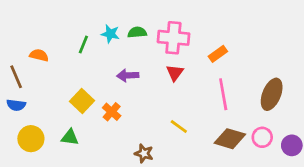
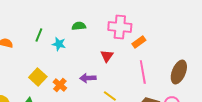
cyan star: (110, 34) -> (59, 44), moved
pink cross: (173, 38) -> (120, 27), moved
purple arrow: (128, 75) -> (88, 78), moved

